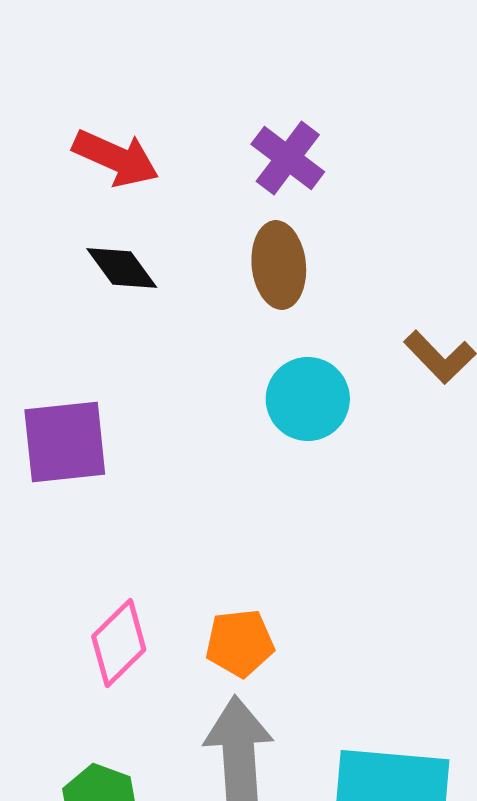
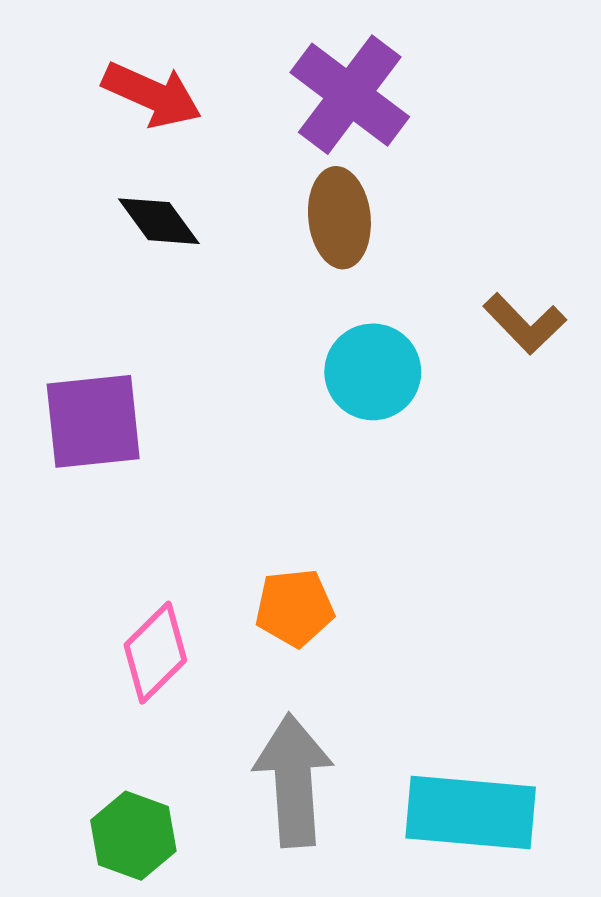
purple cross: (288, 158) -> (350, 95), size x1.4
orange pentagon: (240, 643) -> (295, 608), moved

